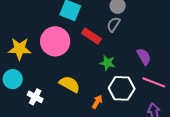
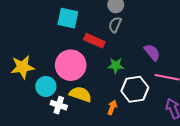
pink circle: (55, 41) -> (71, 65), moved
cyan circle: (13, 79) -> (46, 86), moved
white cross: (35, 97) -> (59, 105), moved

